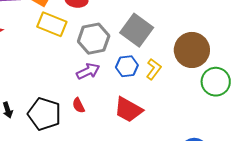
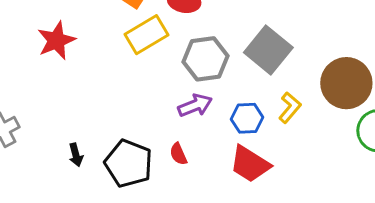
yellow rectangle: (52, 24) -> (147, 35), turned -56
blue hexagon: (127, 66) -> (247, 118), moved

